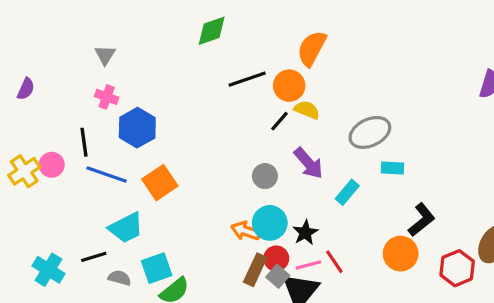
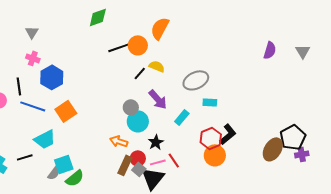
orange circle: (289, 86) -> (138, 45), moved
cyan circle: (270, 223) -> (138, 121), moved
red hexagon: (457, 268) -> (211, 138), moved
gray semicircle: (120, 278) -> (54, 173), moved, turned 112

